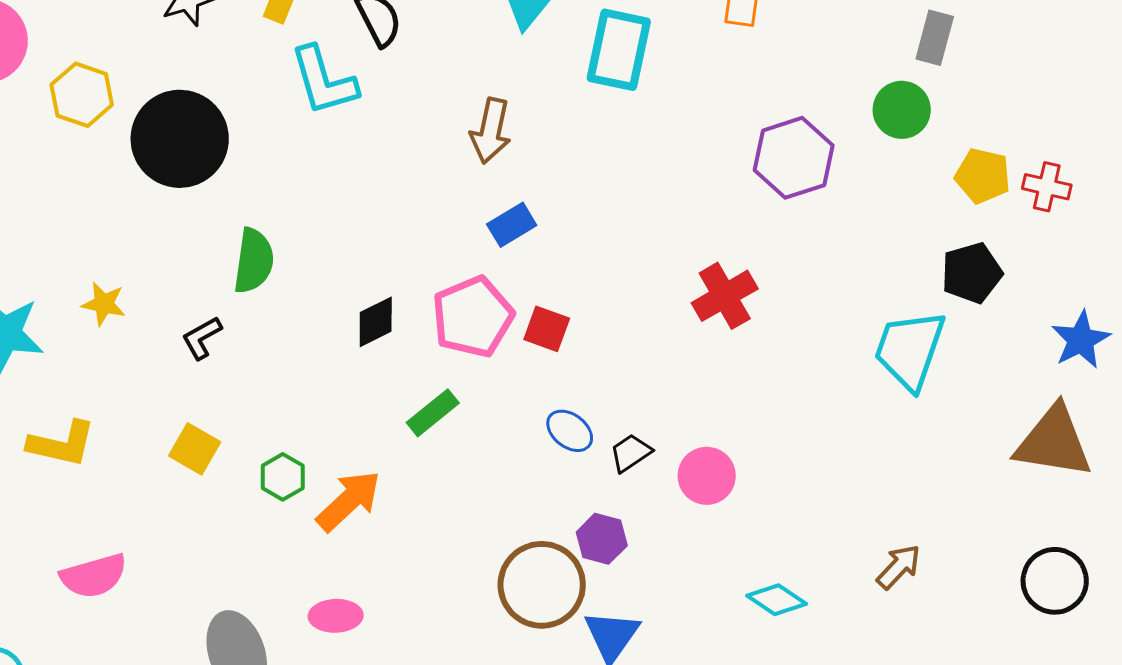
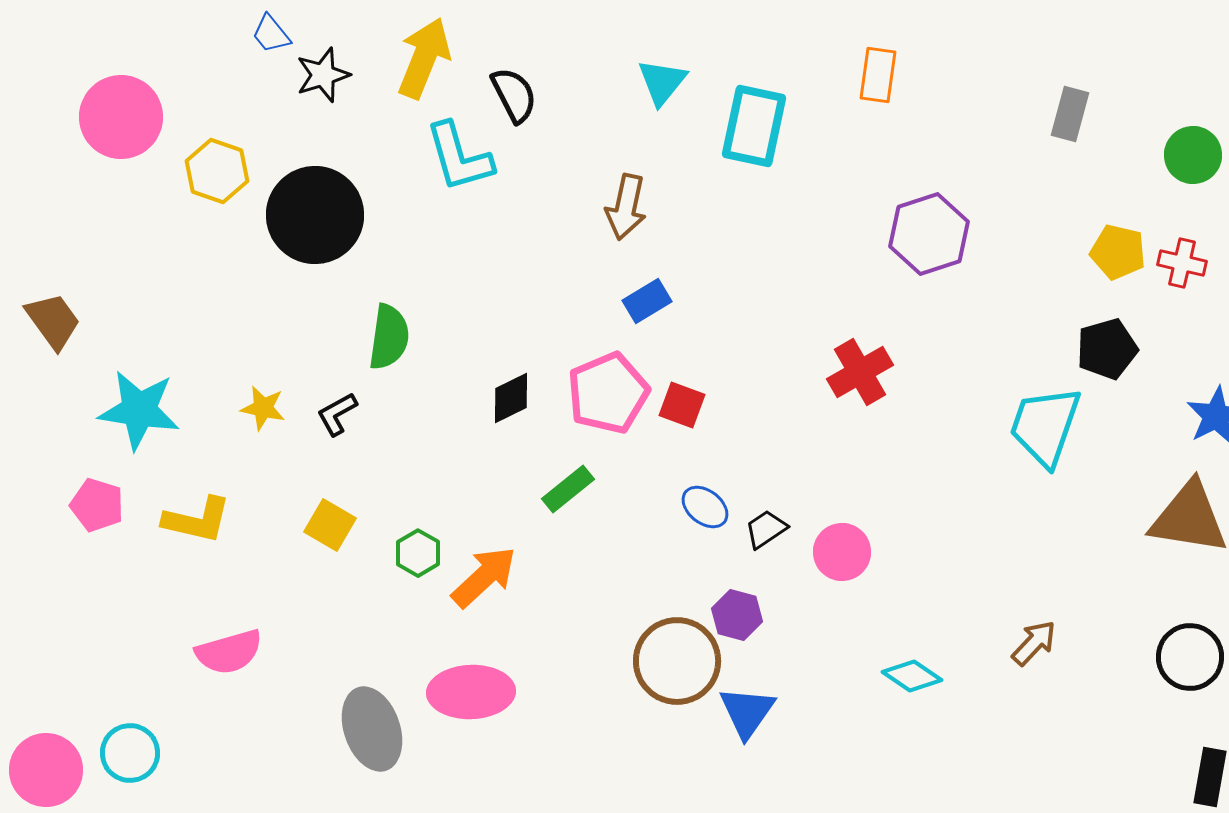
green circle: (902, 110) -> (1193, 155), moved
yellow star: (104, 304) -> (263, 408), moved
pink ellipse: (336, 616) -> (471, 692), size x1.6

